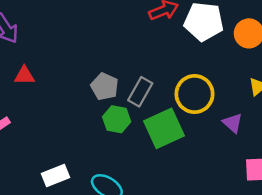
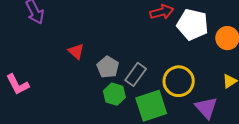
red triangle: (24, 76) -> (76, 51), moved, turned 36
purple triangle: (233, 123) -> (206, 108), size x1.4

